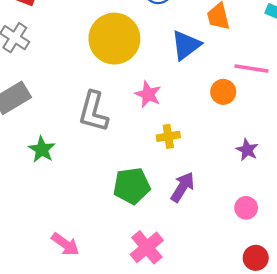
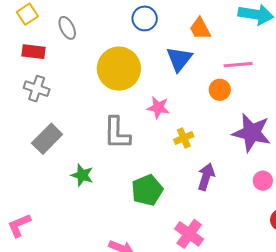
purple star: (247, 150) -> (252, 133), size x2.0
green pentagon: (132, 186) -> (147, 190), moved

